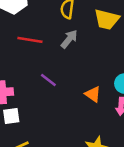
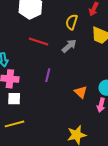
purple line: (48, 80) -> (48, 75), turned 56

